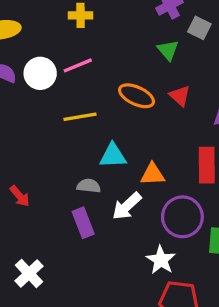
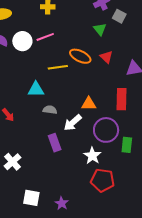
yellow line: (80, 117) -> (58, 67), moved
cyan triangle: (113, 156) -> (36, 89), moved
purple rectangle: (83, 223) -> (55, 143), moved

